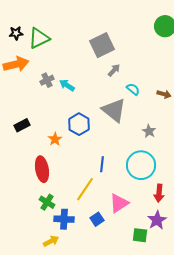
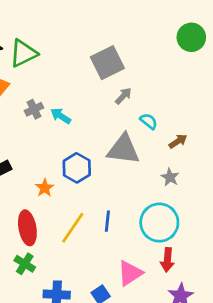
brown arrow: (164, 94) -> (178, 141), moved, turned -48
gray triangle: (114, 110) -> (123, 149), turned -32
yellow line: (85, 189) -> (73, 228), moved
red arrow: (159, 193) -> (167, 260), moved
green cross: (47, 202) -> (25, 264), moved

